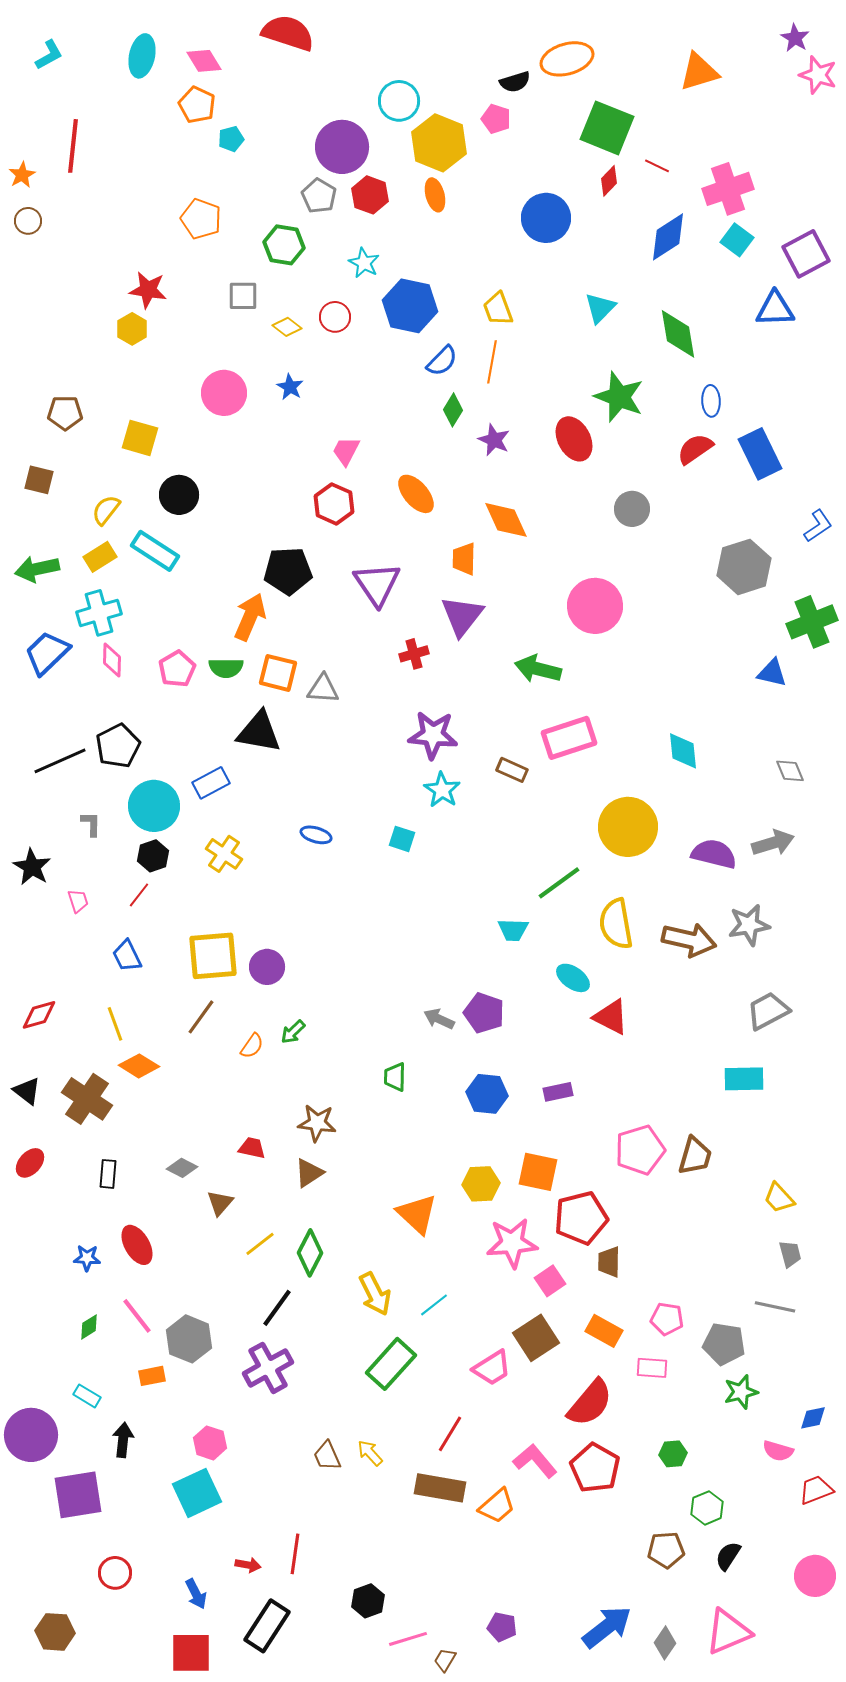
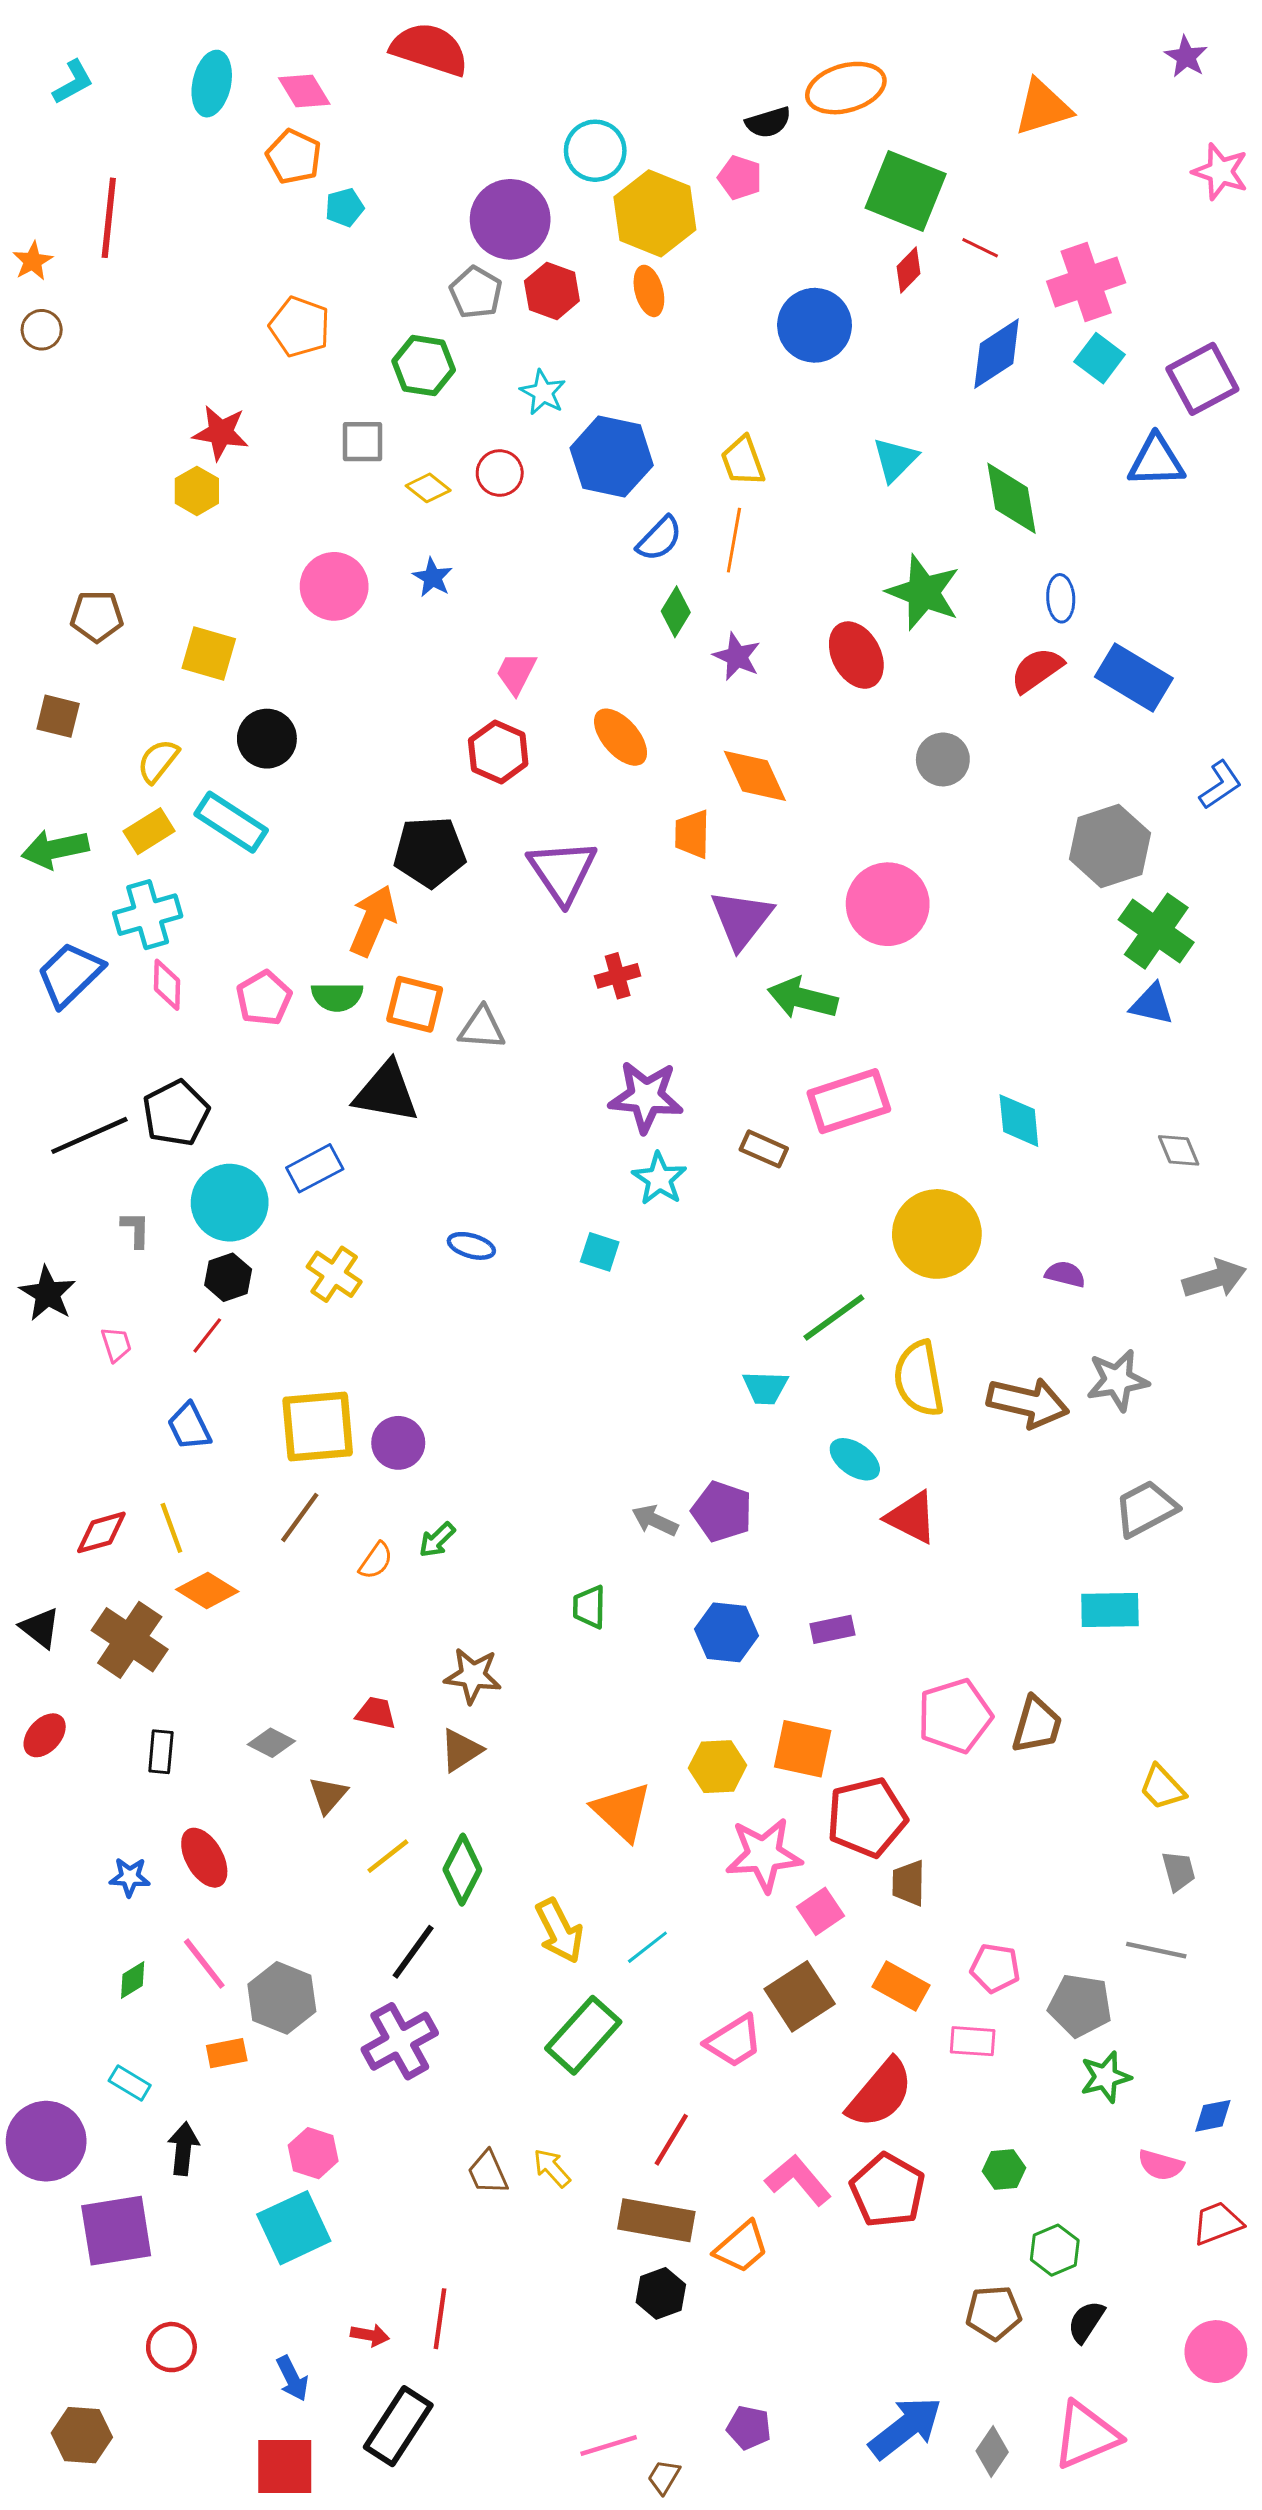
pink star: (818, 75) -> (1220, 172), moved
blue rectangle: (760, 454) -> (1134, 677), turned -33
purple triangle: (462, 616) -> (741, 919), moved
green cross: (812, 622) -> (1156, 931), moved, turned -33
gray arrow: (773, 843) -> (1214, 1279), moved
purple semicircle: (714, 854) -> (1065, 1274), size x0.6
red diamond: (39, 1015) -> (101, 1532), moved
black hexagon: (368, 1601) -> (661, 2293), moved

